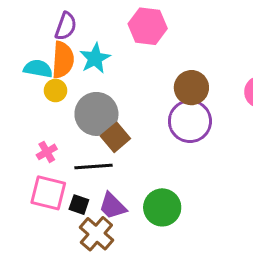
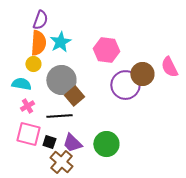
pink hexagon: (148, 26) -> (106, 50), moved
cyan semicircle: (38, 69) -> (21, 84), moved
brown circle: (191, 88) -> (142, 74), moved

